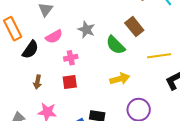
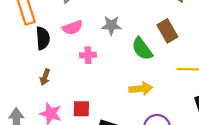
gray star: (86, 30) -> (111, 25), turned -30
black semicircle: (30, 50) -> (43, 38), turned -48
red square: (70, 82) -> (81, 109), moved

